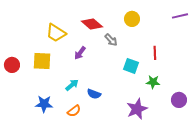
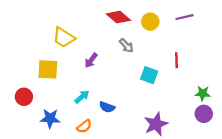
purple line: (180, 16) -> (184, 17), moved
red diamond: (92, 24) -> (118, 17), moved
red circle: (12, 65) -> (24, 97), moved
green star: (153, 82) -> (203, 93), moved

